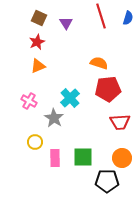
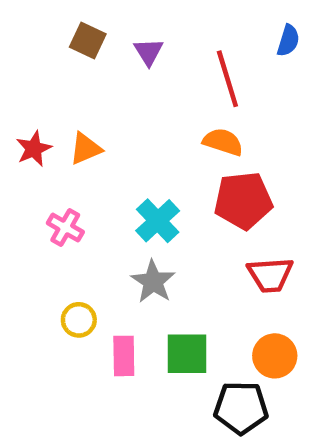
red line: (101, 16) -> (227, 79), moved
red star: (37, 42) -> (34, 149), moved
gray star: (54, 118) -> (153, 282), moved

